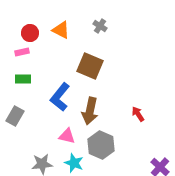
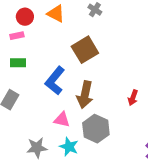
brown square: (90, 66) -> (85, 50), turned 36
red arrow: (138, 114) -> (133, 98), turned -126

